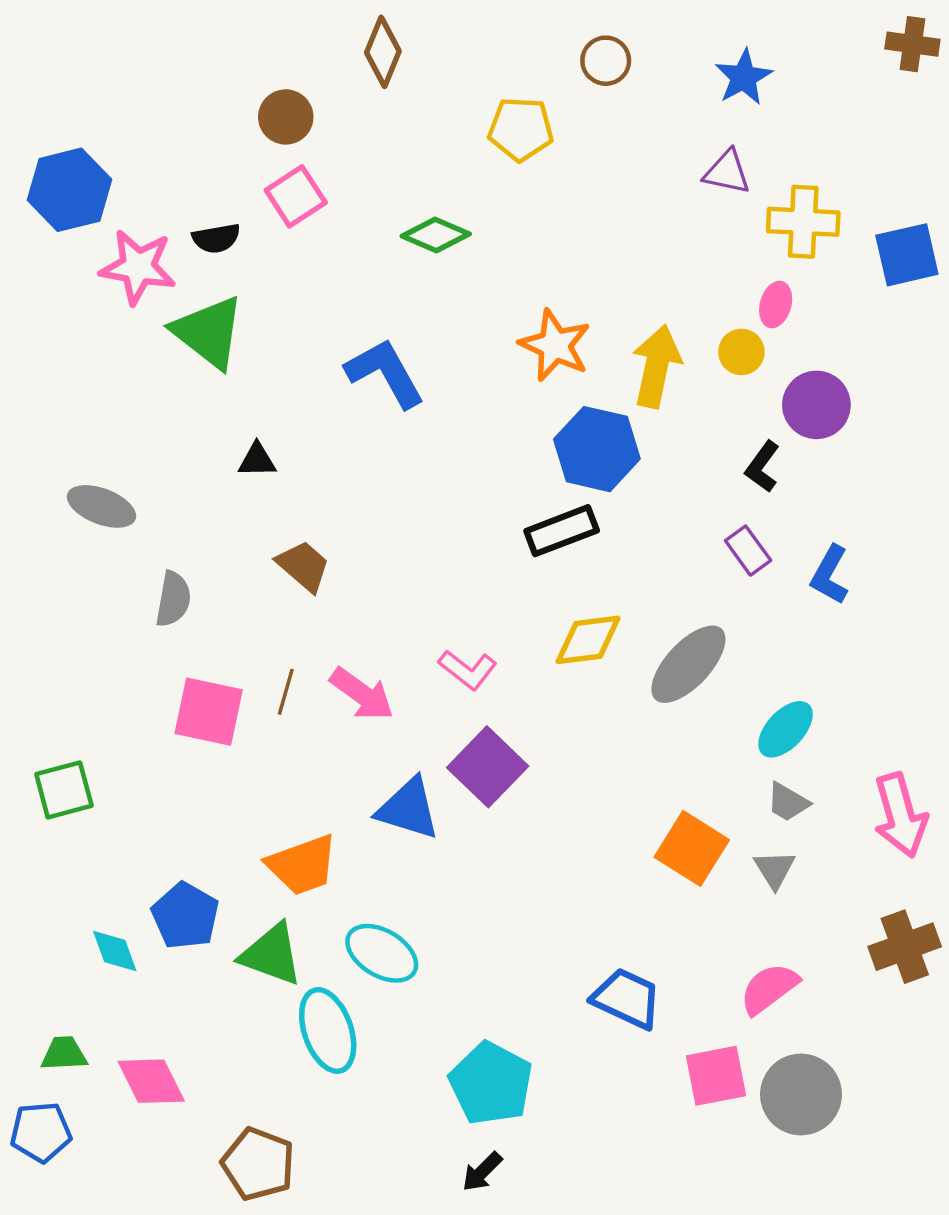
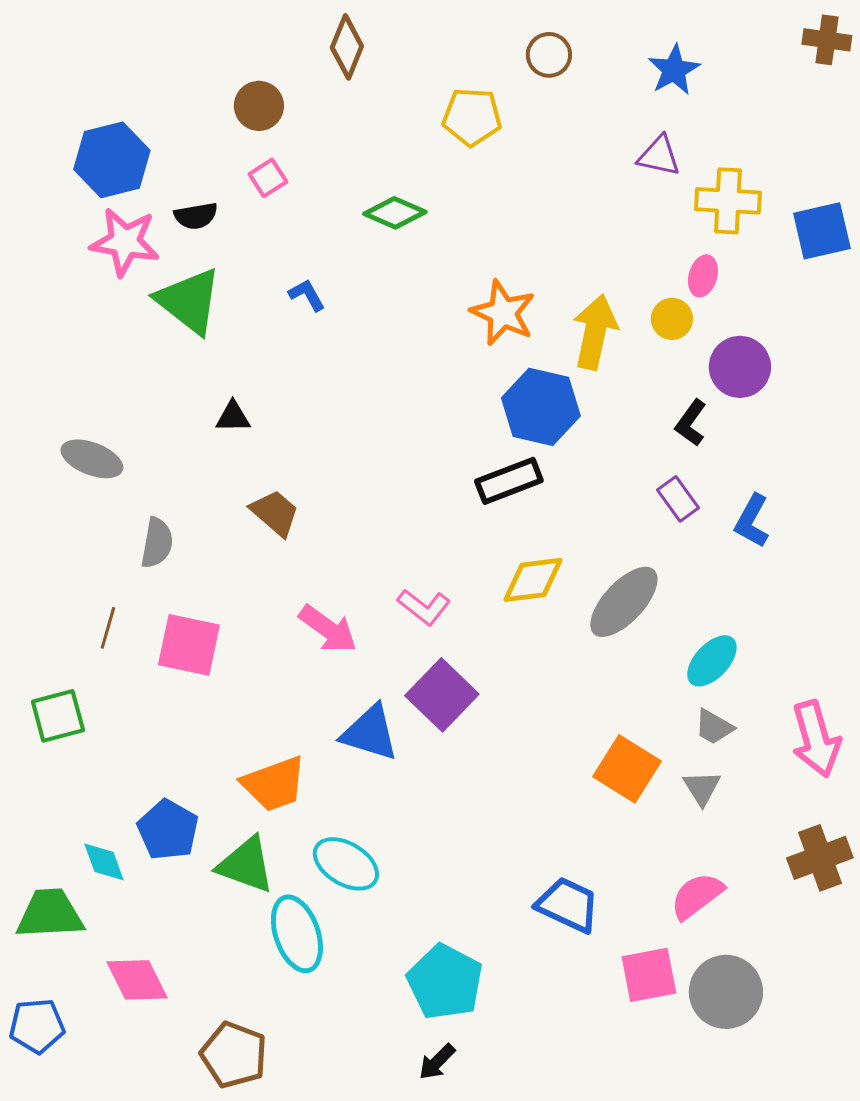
blue hexagon: (70, 190) -> (112, 160), moved
pink square: (296, 196) -> (268, 178), size x0.7
blue L-shape: (385, 373) -> (307, 295), moved, size x0.5
brown line: (286, 692) -> (108, 628), moved
green trapezoid: (64, 1054) -> (50, 914), moved, size x1.6

